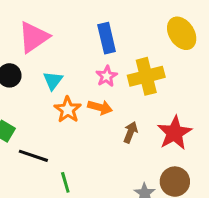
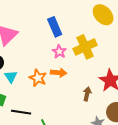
cyan triangle: (53, 81) -> (11, 77), moved
brown arrow: (130, 132) -> (87, 94), moved

